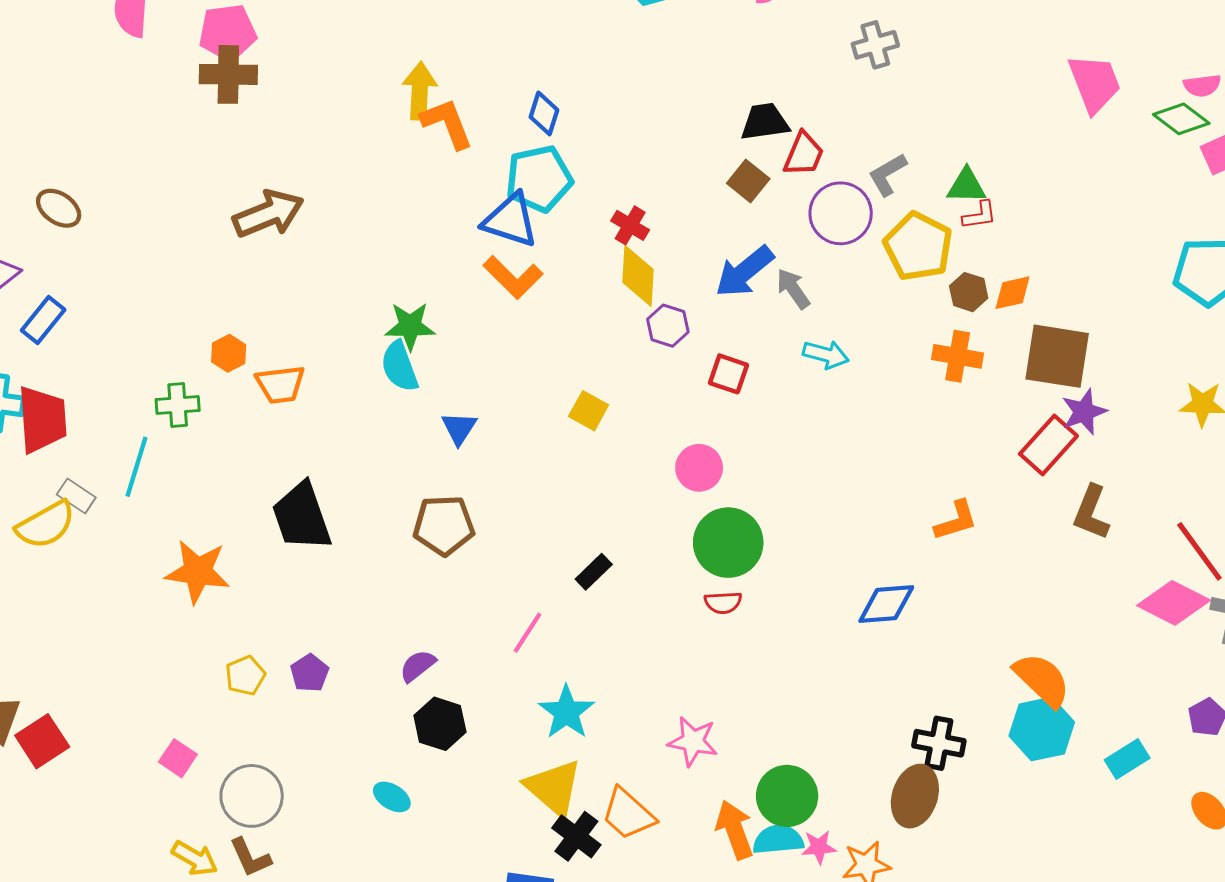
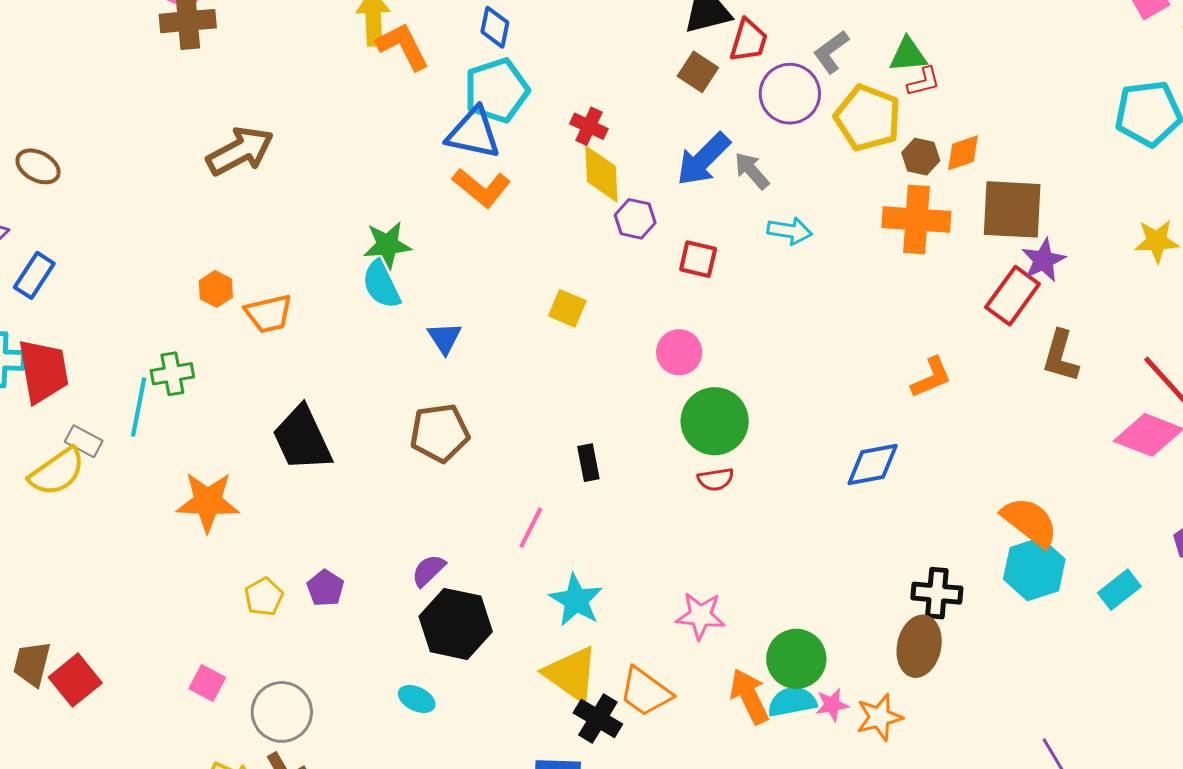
orange cross: (958, 356) -> (916, 219), size x1.4
green cross: (178, 405) -> (172, 374), moved
black rectangle: (594, 572) -> (588, 463), turned -51
black hexagon: (440, 724) -> (456, 624), size x1.4

